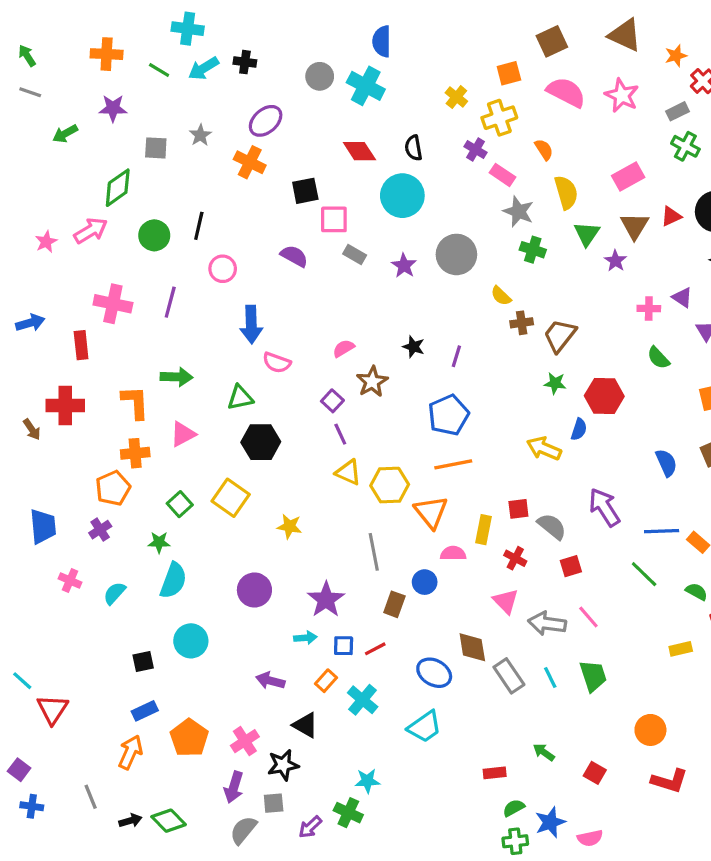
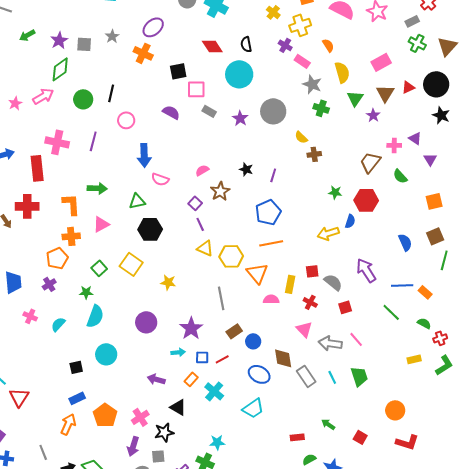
purple star: (113, 108) -> (59, 40), moved, turned -30
brown trapezoid: (560, 336) -> (370, 162), moved
red rectangle: (81, 345) -> (37, 168), size x1.4
yellow arrow: (544, 448) -> (328, 233), turned -40
blue circle: (425, 582) -> (253, 341), moved
brown rectangle: (394, 604) -> (234, 331), turned 35

